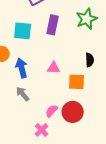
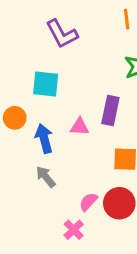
purple rectangle: (53, 25) -> (110, 110), moved
pink triangle: (54, 68) -> (80, 127), moved

